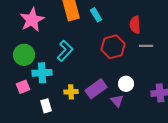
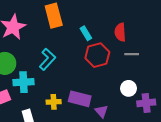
cyan rectangle: (96, 15) -> (86, 33), moved
white circle: (126, 84) -> (129, 88), moved
purple rectangle: (96, 89) -> (80, 99), turned 50

